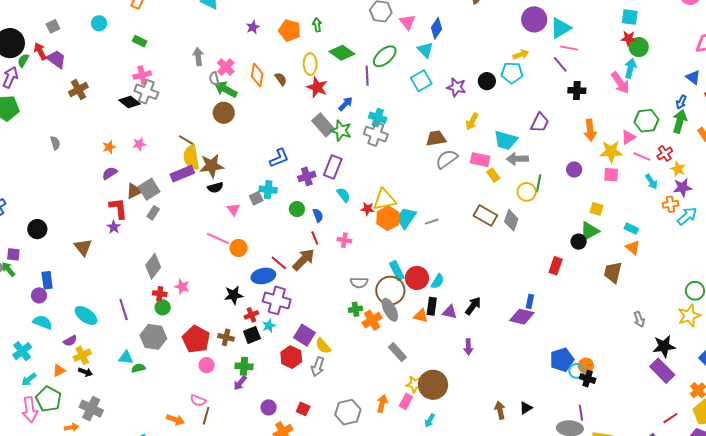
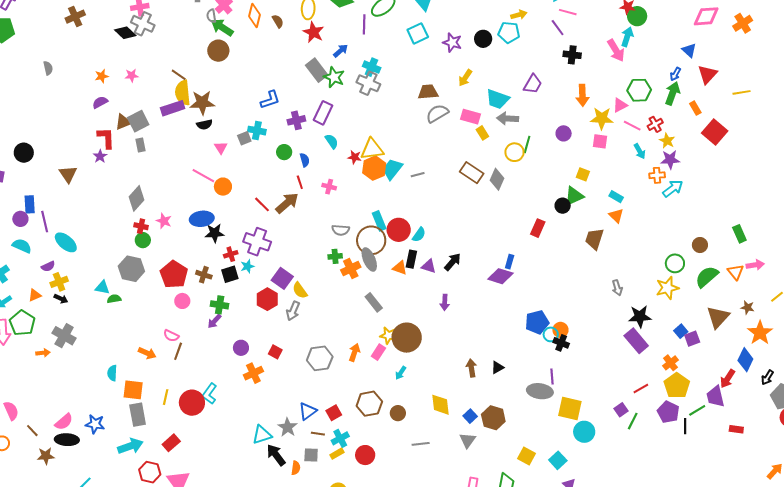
gray rectangle: (153, 213) -> (141, 145), turned -48
blue ellipse: (263, 276) -> (202, 219), moved
purple line: (124, 310) -> (45, 222), moved

